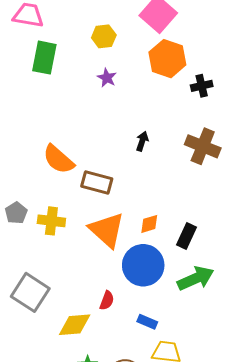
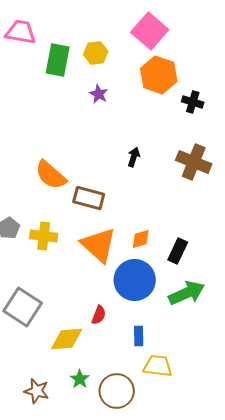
green rectangle: (44, 58) -> (58, 60), moved
black cross: (202, 86) -> (193, 102), turned 30
blue rectangle: (147, 322) -> (139, 336), turned 66

